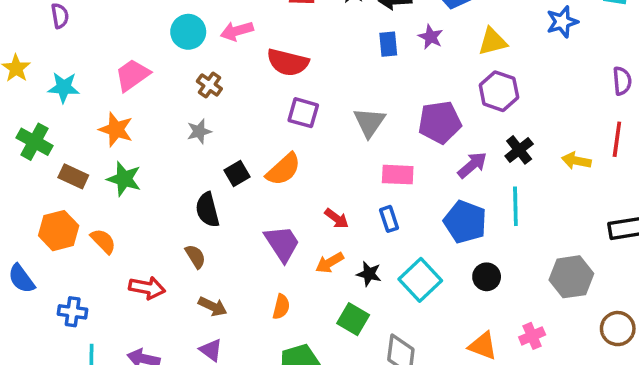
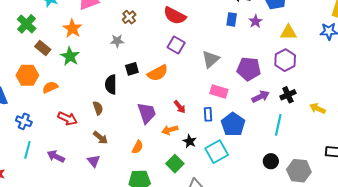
blue pentagon: (465, 222) -> (233, 124), moved
orange semicircle: (103, 241) -> (50, 87), turned -84
black circle: (487, 277) -> (271, 161), moved

